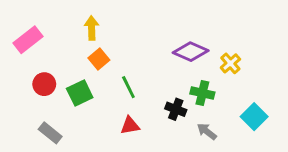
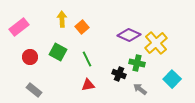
orange square: (99, 59) -> (82, 27), moved
yellow cross: (230, 63) -> (156, 43), size x1.6
green square: (80, 93) -> (58, 52), moved, turned -36

